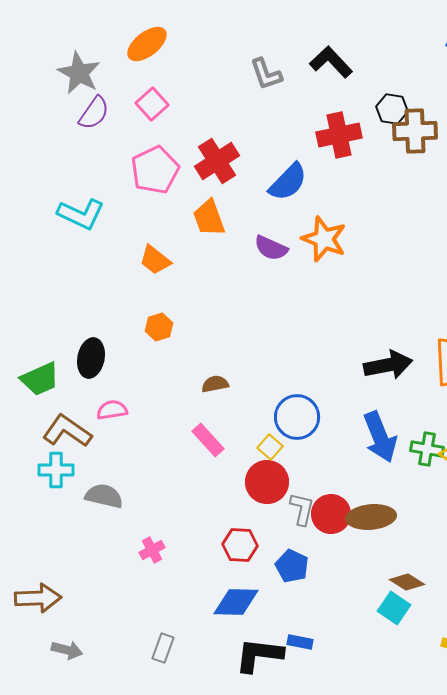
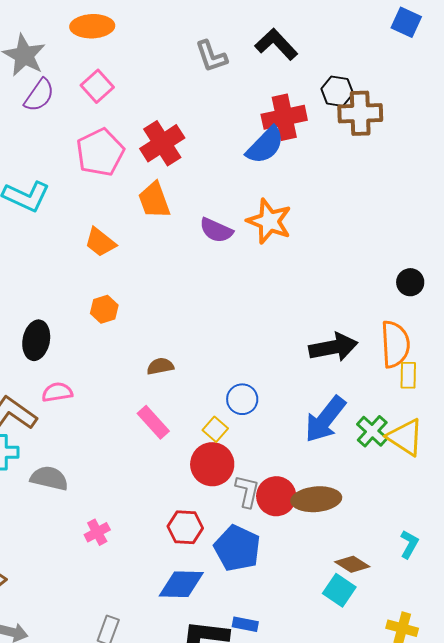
orange ellipse: (147, 44) -> (92, 26), turned 36
blue semicircle: (288, 182) -> (265, 145), moved
blue circle: (297, 417) -> (242, 399), size x0.7
blue arrow: (380, 437) -> (325, 419), turned 60
green cross: (427, 449) -> (372, 431), turned 32
blue pentagon: (292, 566) -> (237, 548), size x1.4

